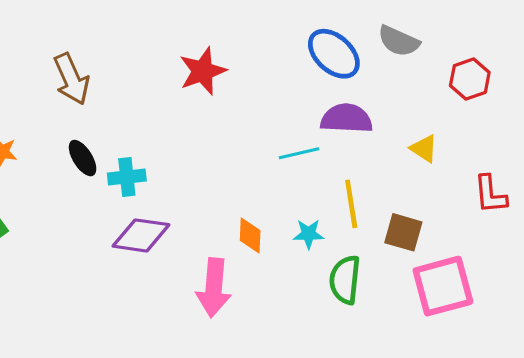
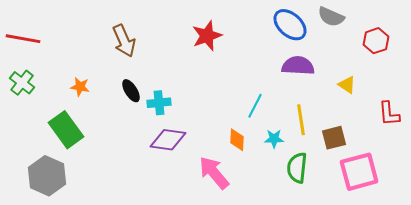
cyan line: (299, 153) -> (255, 106), moved, turned -50
brown square: (403, 232) -> (334, 138), turned -30
pink arrow: (214, 288) -> (214, 173), turned 135

